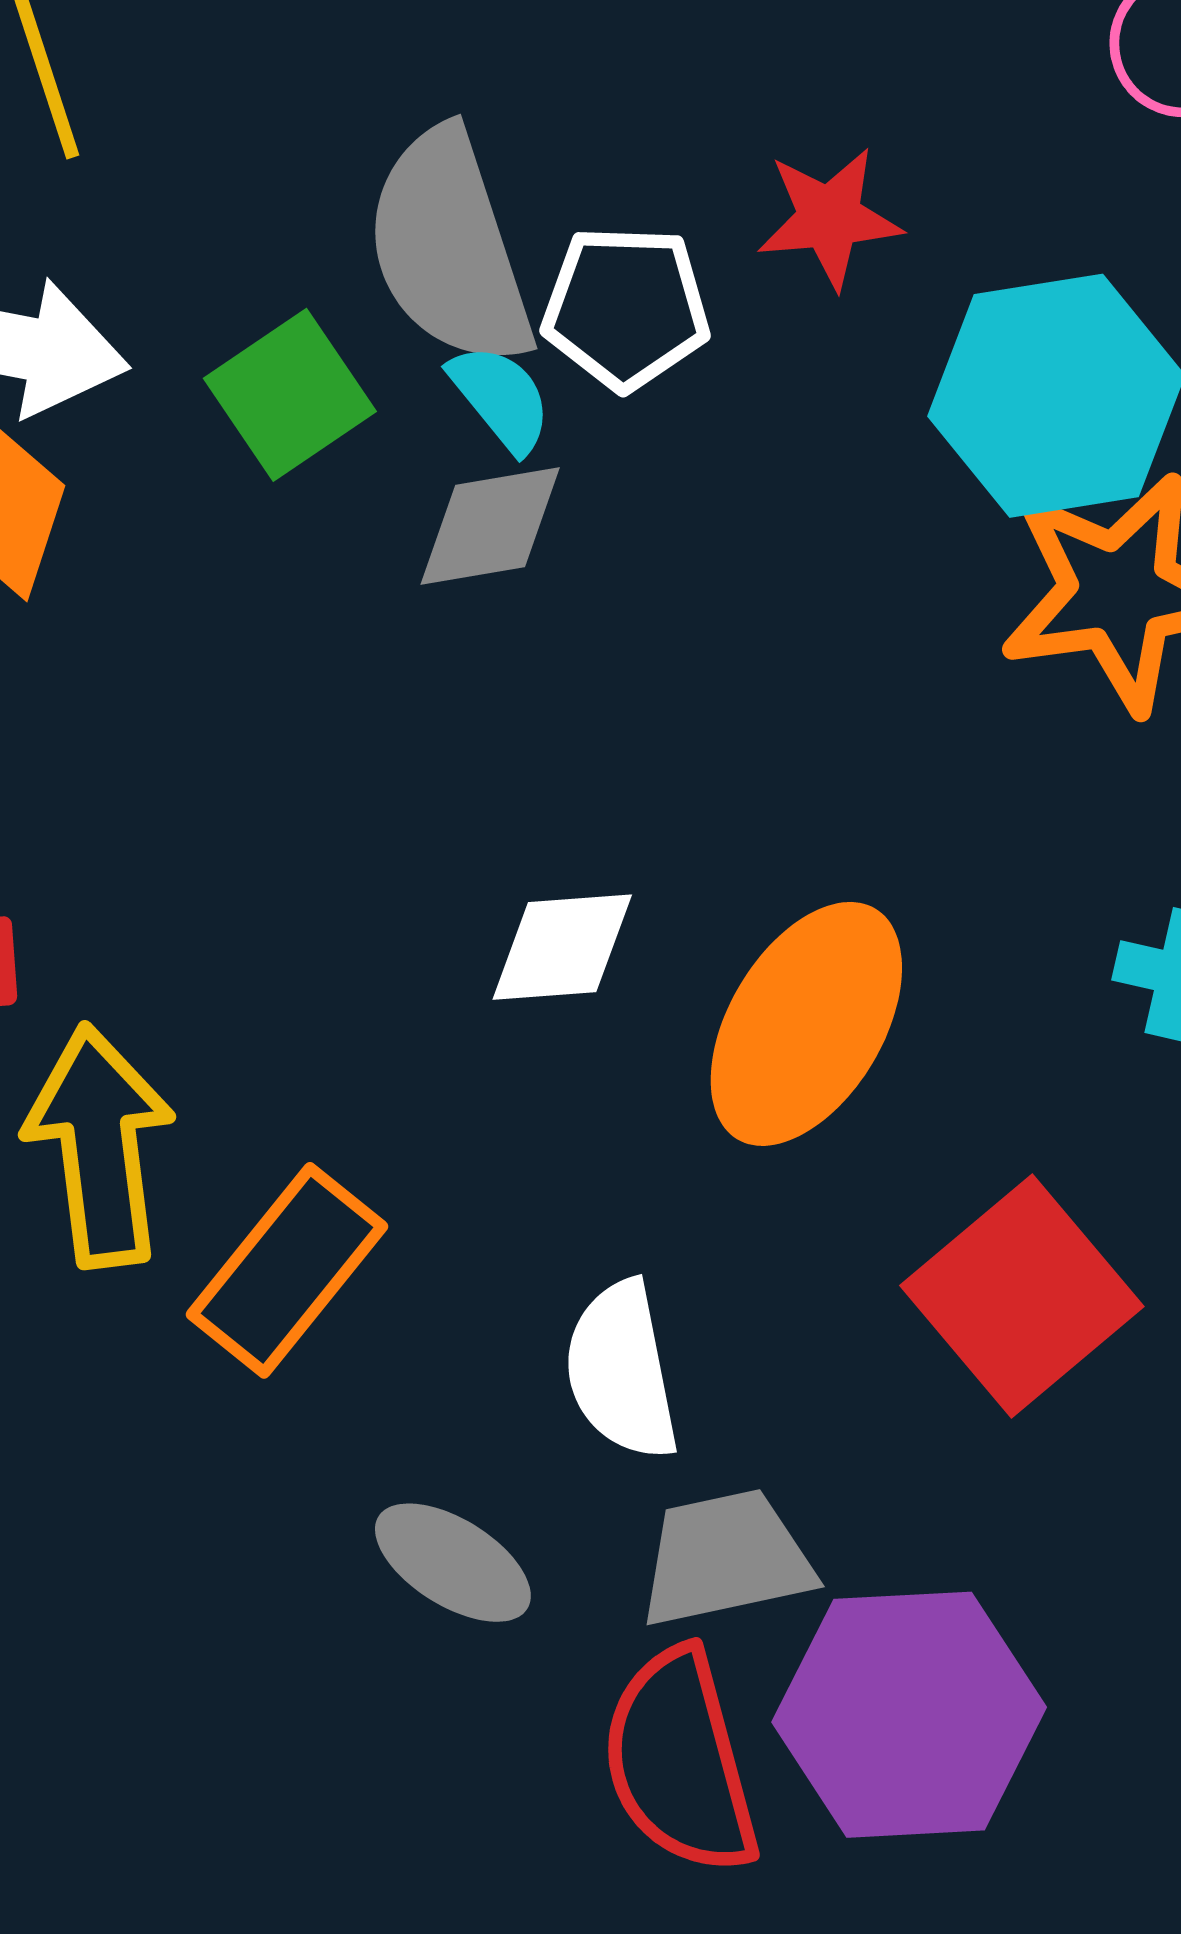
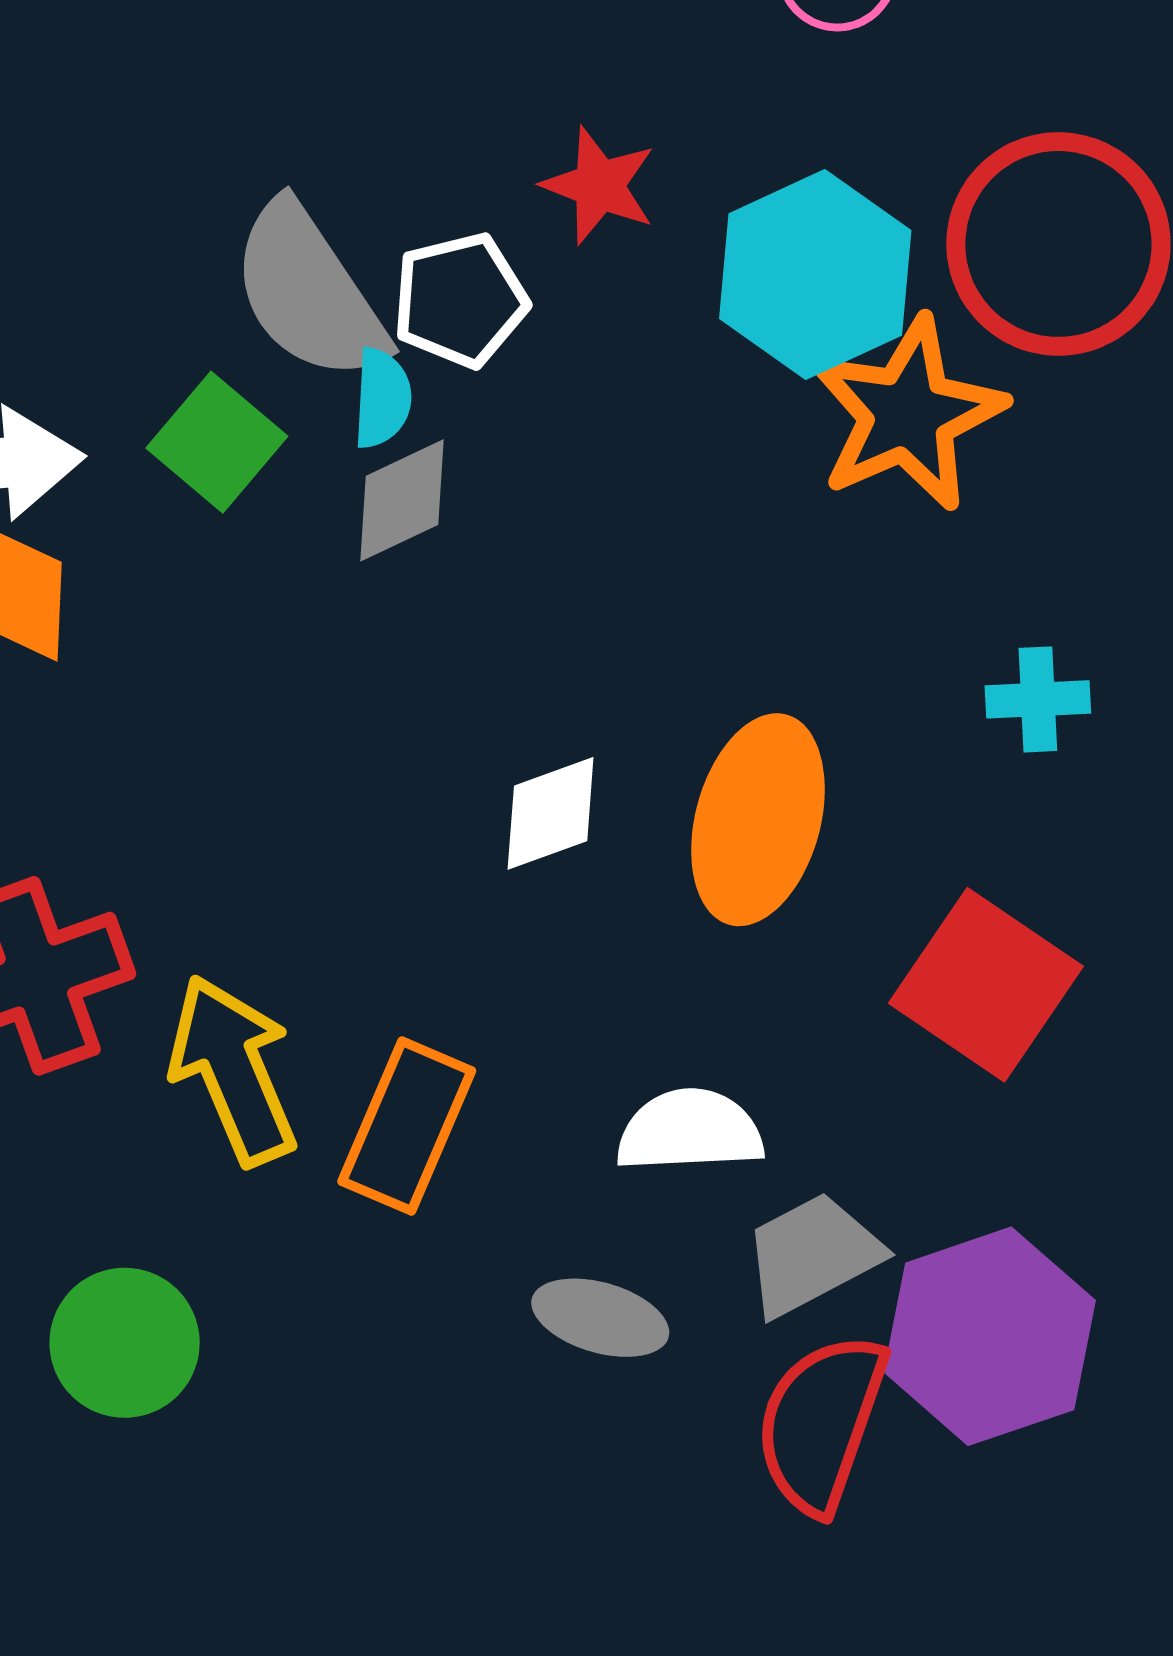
red star: (829, 218) -> (599, 186), turned -30
cyan semicircle: (501, 398) -> (382, 398), turned 58
white semicircle: (622, 1371) -> (690, 1131), turned 114
red semicircle: (680, 1761) -> (821, 1423), turned 50

